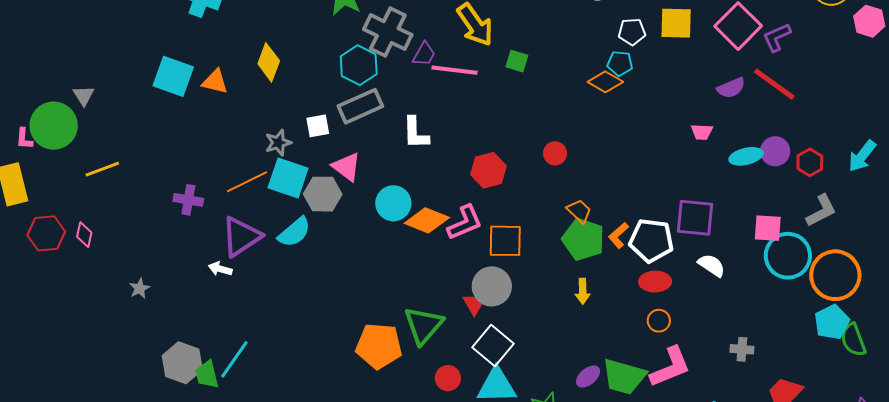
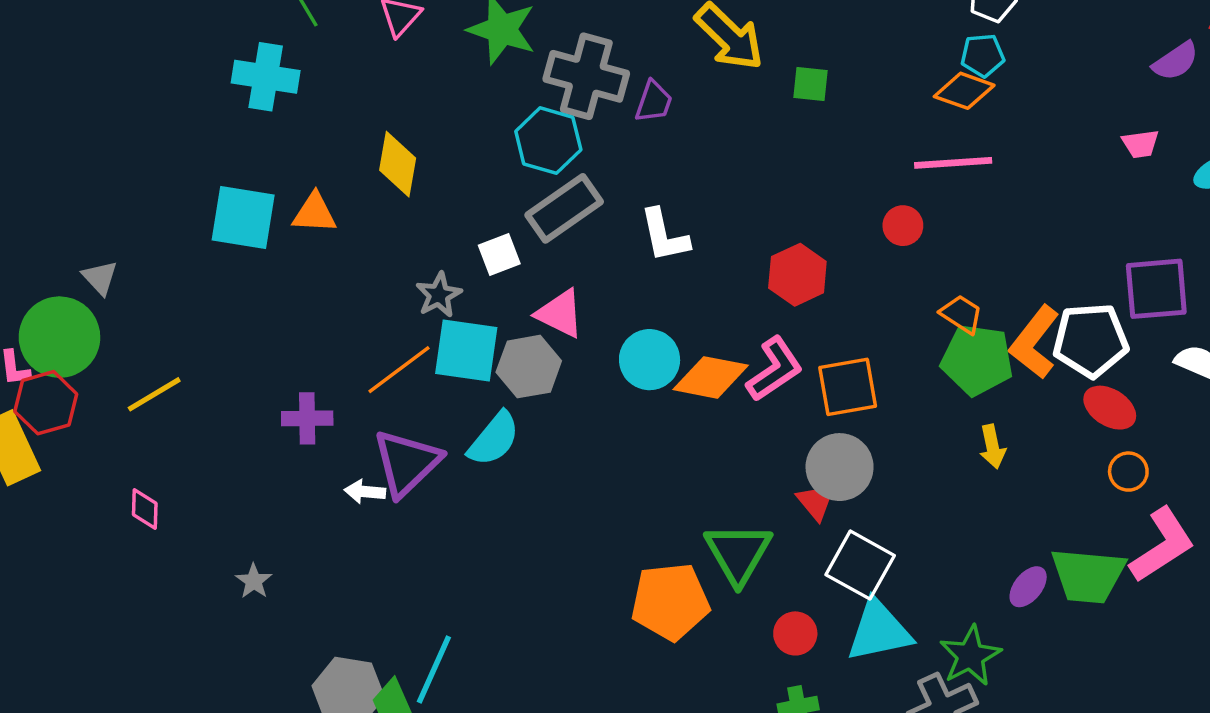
pink line: (455, 70) -> (953, 163), moved
red hexagon: (46, 233) -> (46, 403), moved
orange L-shape: (618, 235) -> (1034, 342), size x1.6
white arrow: (220, 269) -> (365, 492), moved
red ellipse: (655, 282) -> (1110, 408), turned 44

